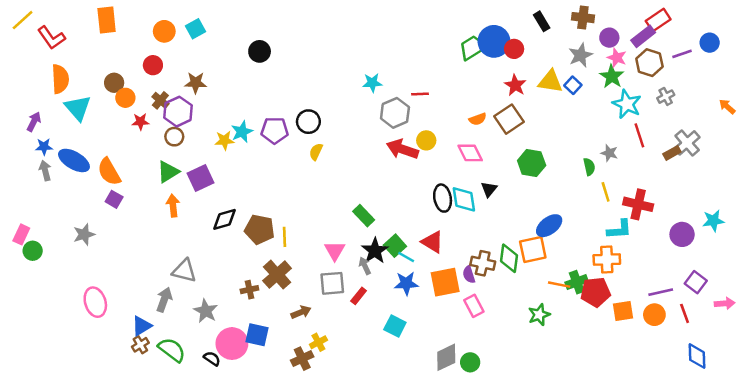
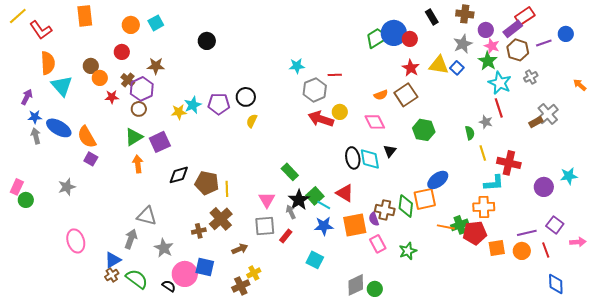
red line: (639, 135) -> (499, 108), moved
green star: (539, 315) -> (408, 251), moved

